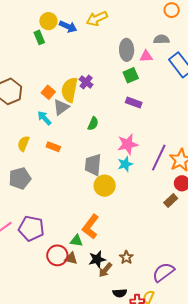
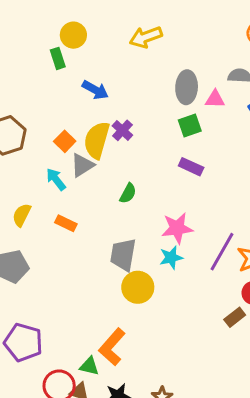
blue arrow: (68, 27) -> (95, 90), moved

